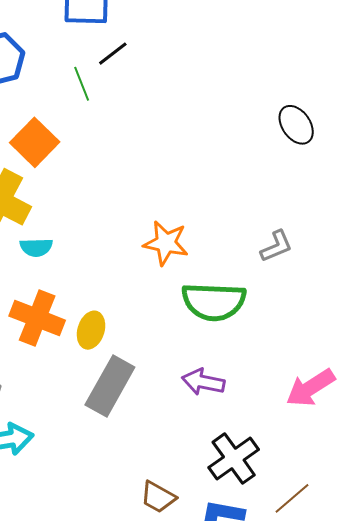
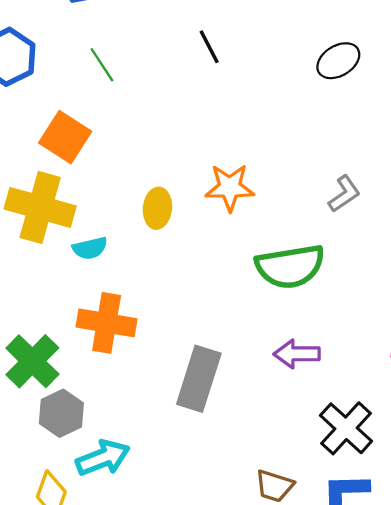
black line: (113, 54) -> (209, 47), moved, turned -68
black ellipse: (296, 125) -> (338, 61), turned -75
orange star: (166, 243) -> (230, 187), moved
yellow ellipse: (91, 330) -> (157, 208), moved

